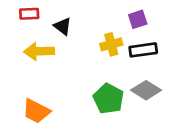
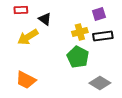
yellow arrow: (39, 51) -> (28, 37), turned -30
gray diamond: (146, 90) -> (100, 83), moved
green pentagon: (108, 99) -> (78, 57), moved

